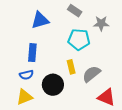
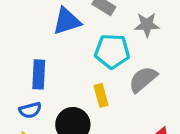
blue triangle: (40, 20) -> (67, 21), moved
gray semicircle: (91, 74) -> (143, 79), moved

